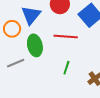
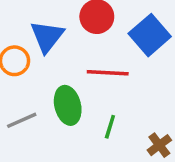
green ellipse: (35, 45) -> (68, 105), moved

